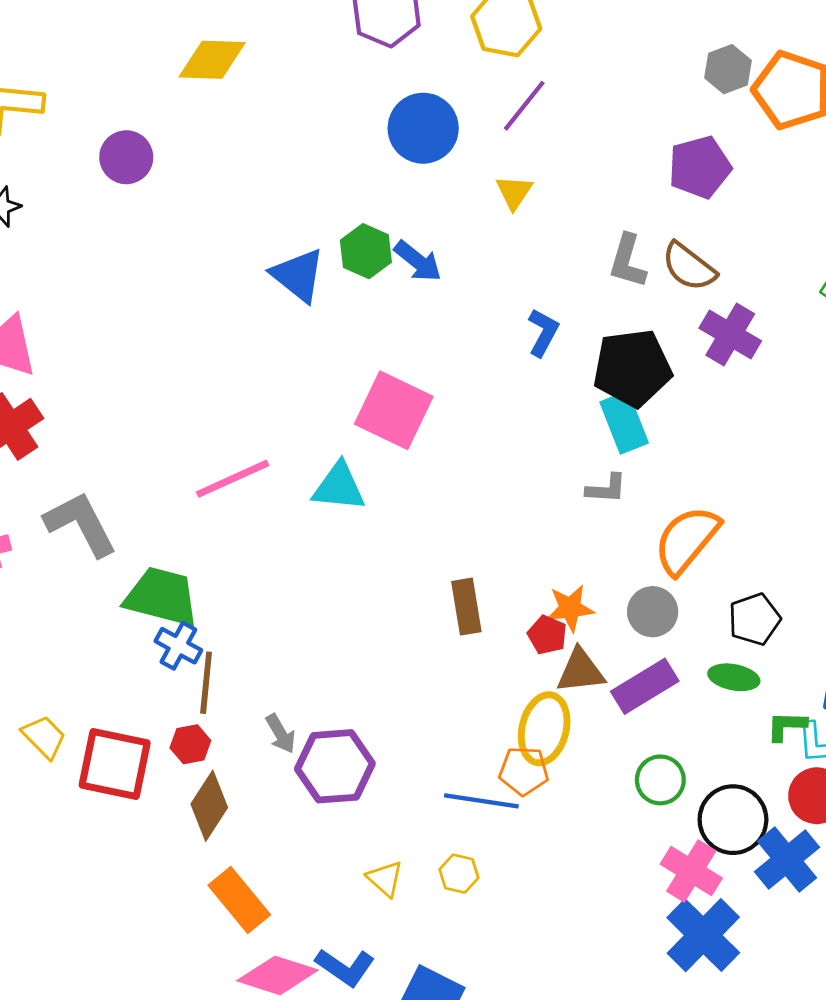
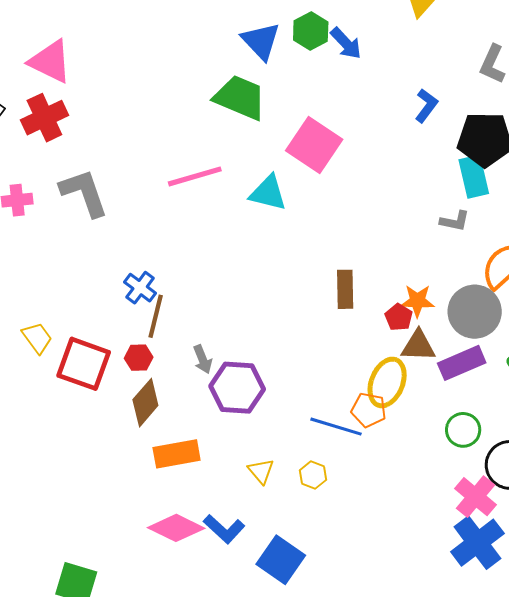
green trapezoid: (162, 597) -> (240, 97), moved
gray circle: (653, 612) -> (475, 312), size x1.5
orange rectangle: (239, 900) -> (177, 454), moved, turned -69

